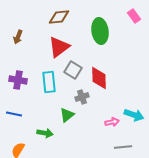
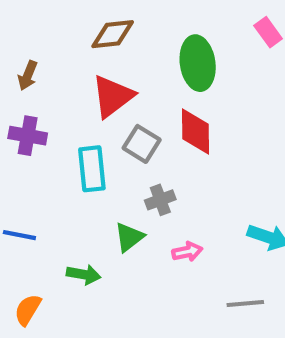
red diamond: (99, 78) -> (196, 131), moved
purple cross: (18, 80) -> (28, 136), moved
pink arrow: (112, 122) -> (187, 252), moved

